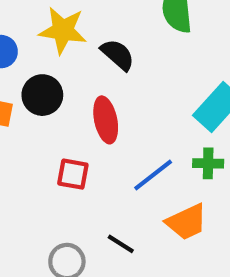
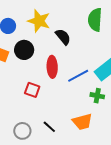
blue line: (153, 175) -> (78, 76), moved

